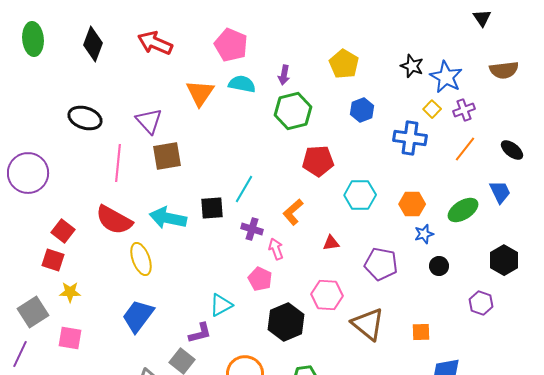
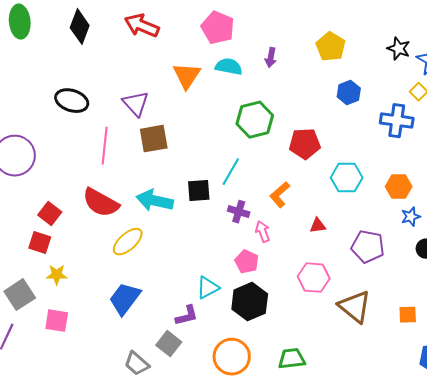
green hexagon: (293, 111) -> (255, 120), moved
yellow ellipse: (141, 259) -> (128, 242), turned 68
black hexagon: (286, 322) -> (250, 302), moved

